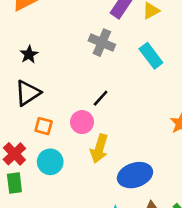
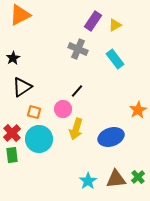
black star: (29, 54) -> (13, 58), moved
cyan circle: (50, 162) -> (39, 139), size x1.4
blue ellipse: (135, 175) -> (111, 137), moved

